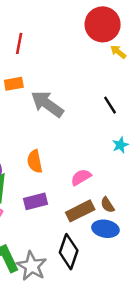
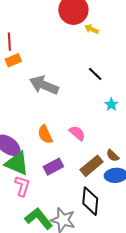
orange rectangle: (14, 84) -> (13, 60), moved
pink semicircle: (81, 177) -> (77, 133), moved, turned 84

